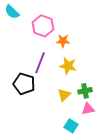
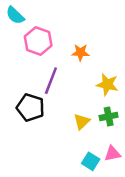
pink hexagon: (43, 26) -> (38, 41), moved
yellow star: (68, 66) -> (107, 84), moved
pink triangle: (88, 109) -> (112, 154), moved

